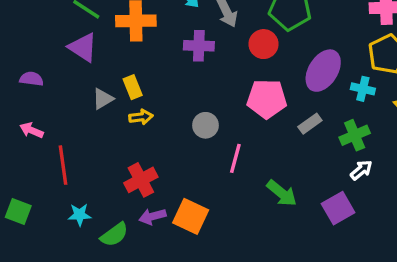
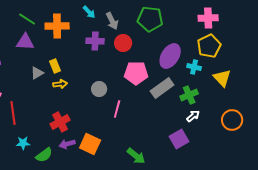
red circle: (263, 44) -> (123, 43), moved
purple triangle: (83, 47) -> (25, 42), turned -30
gray rectangle: (310, 124) -> (162, 88), size x1.6
green arrow: (282, 193) -> (136, 156), moved

